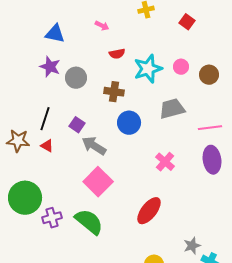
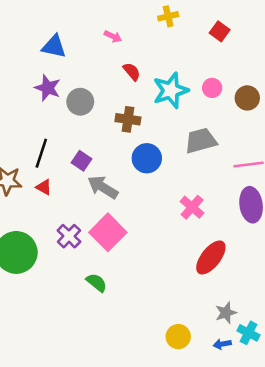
red semicircle: (117, 54) -> (132, 72), turned -119
red ellipse: (149, 211) -> (211, 257), moved
purple cross: (52, 218) -> (69, 236), moved, turned -30
green semicircle: (89, 222) -> (97, 283), size x0.6

